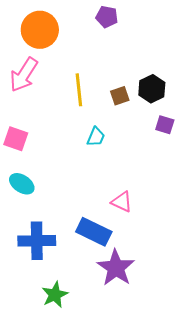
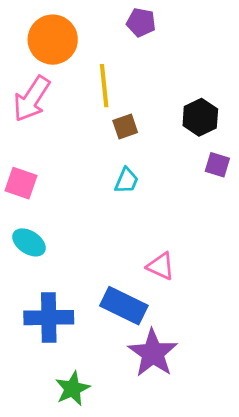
yellow line: (79, 90) -> (104, 86), moved
brown square: (120, 96) -> (125, 126), moved

